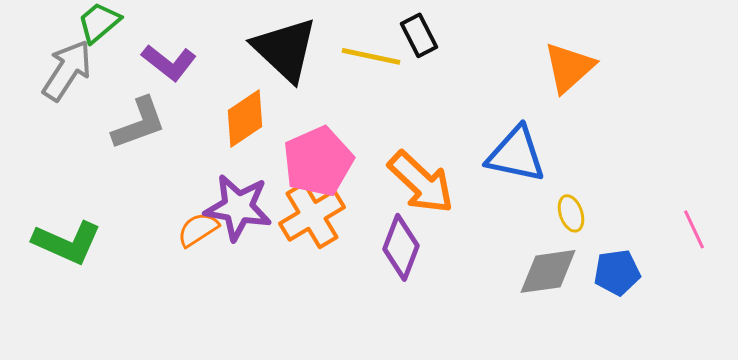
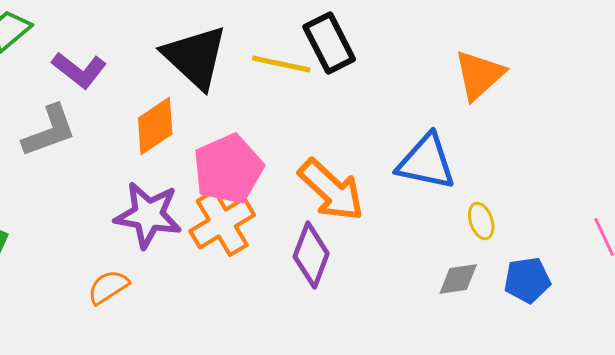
black rectangle: (419, 35) -> (329, 43), size x1.4
orange semicircle: (198, 229) -> (108, 287), moved
gray diamond: (548, 271) -> (458, 279), size x0.7

